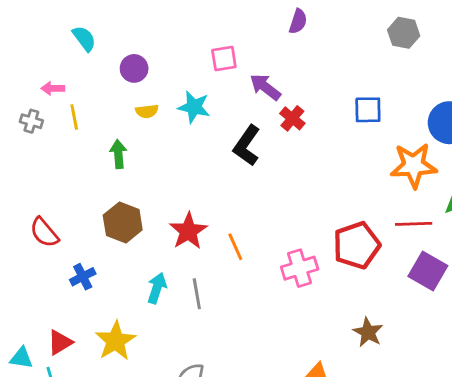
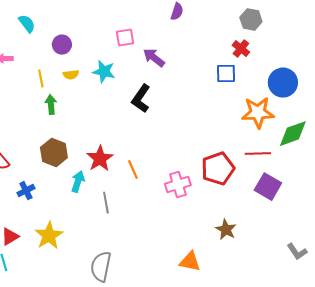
yellow line: (74, 117) -> (41, 79), moved
red cross: (292, 118) -> (241, 49), moved
cyan arrow: (157, 288) -> (78, 182), moved

